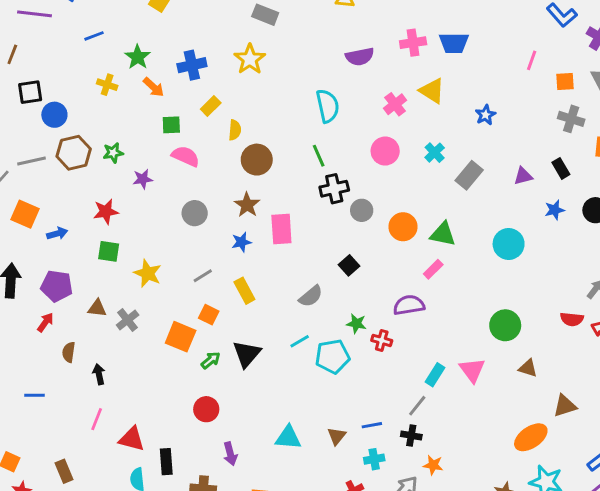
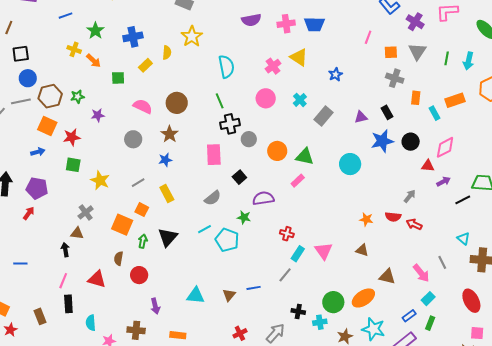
purple semicircle: (360, 57) -> (251, 20), moved
yellow star: (250, 59) -> (192, 36), moved
orange arrow: (154, 87) -> (93, 61), moved
blue circle: (54, 115) -> (28, 78), moved
yellow semicircle: (235, 130) -> (167, 53), moved
pink semicircle: (186, 156) -> (143, 106), moved
blue star: (555, 210) -> (382, 141), size x1.6
orange square: (25, 214) -> (47, 126), moved
pink rectangle: (281, 229) -> (214, 155), moved
purple semicircle: (409, 305) -> (263, 198), moved
brown triangle: (97, 308) -> (77, 233), moved
green circle: (505, 325) -> (333, 302), moved
red cross: (382, 340) -> (287, 234), moved
brown semicircle: (69, 352) -> (119, 258), moved
cyan pentagon: (332, 356) -> (227, 240), turned 30
green arrow: (211, 360) -> (143, 241), turned -40
brown triangle: (565, 406) -> (387, 277), turned 30
black cross: (411, 435) -> (298, 312), moved
red triangle: (132, 439) -> (97, 279), moved
cyan cross: (374, 459) -> (320, 322), moved
black rectangle: (166, 462) -> (68, 304), moved
orange star: (433, 465) -> (366, 219), moved

